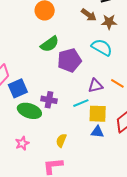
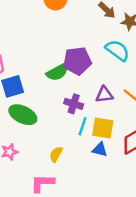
green semicircle: (50, 44) -> (57, 72), moved
purple cross: (49, 100) -> (74, 104), moved
cyan line: (81, 103) -> (83, 126), moved, turned -56

